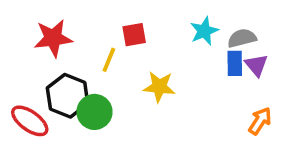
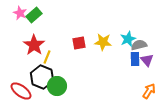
cyan star: (204, 31) -> (128, 39), moved
red star: (53, 38) -> (34, 45), turned -30
yellow line: (109, 60) -> (47, 57), moved
yellow star: (159, 87) -> (103, 42), moved

